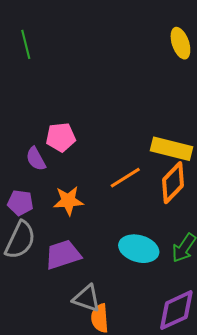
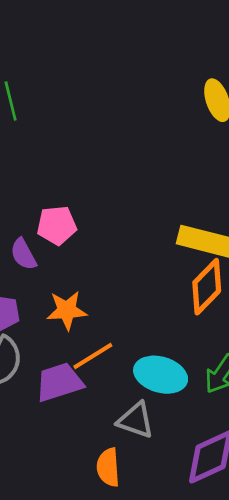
orange line: (125, 178) -> (93, 356), moved
gray triangle: (87, 298) -> (136, 420), moved

